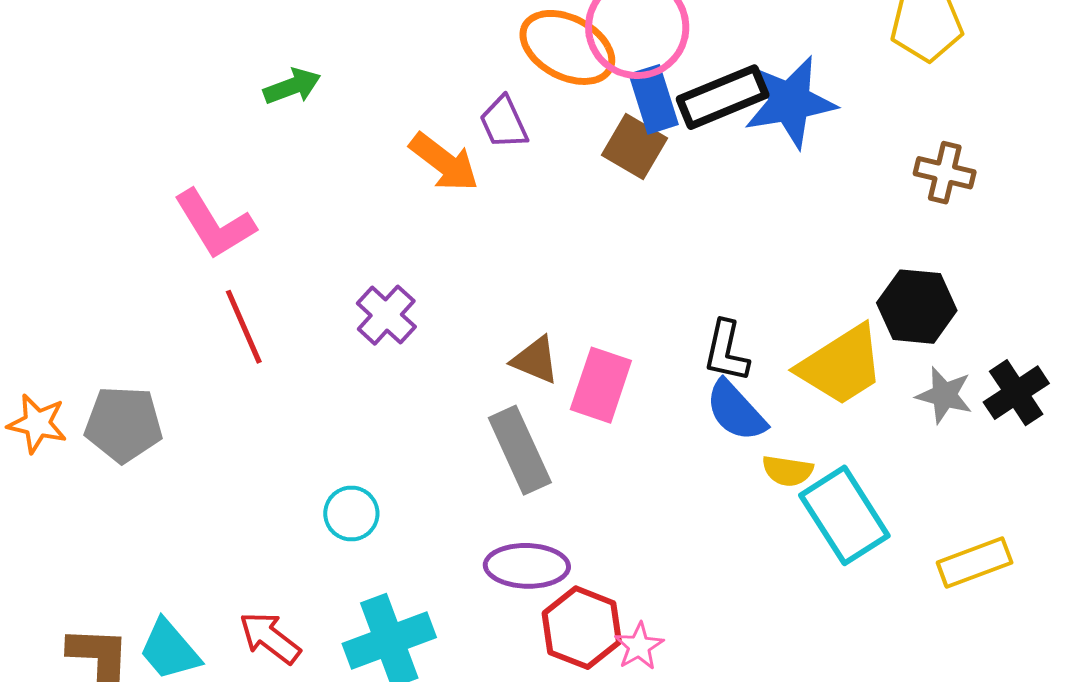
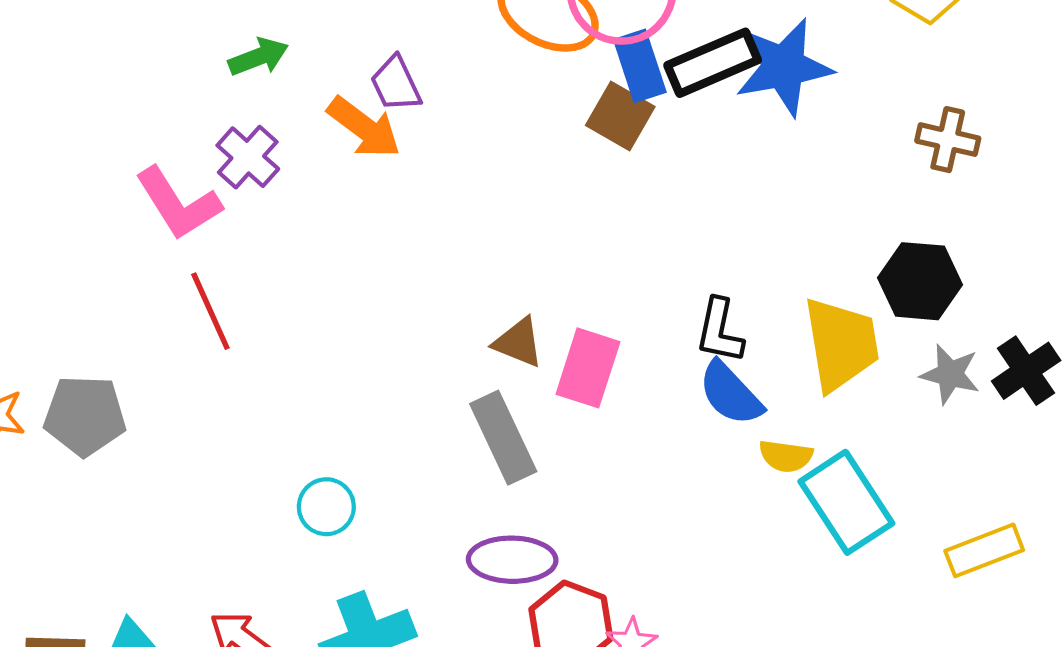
purple trapezoid: (504, 122) -> (396, 84), moved
orange arrow: (444, 162) -> (364, 127), moved
purple cross: (386, 315) -> (248, 157), moved
yellow trapezoid: (841, 365) -> (841, 344), turned -66

